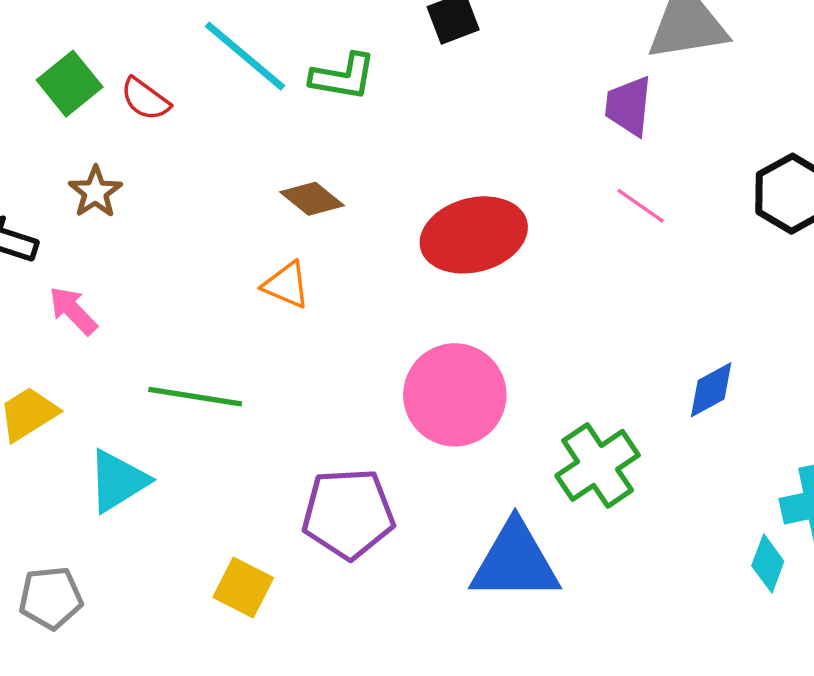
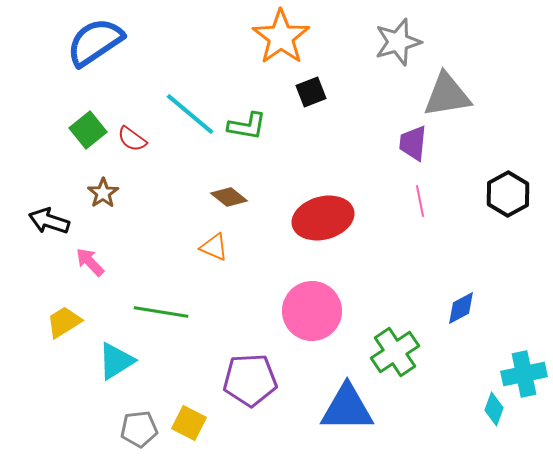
pink line: (641, 206) -> (420, 201), turned 44
gray pentagon: (51, 598) -> (139, 429), moved

